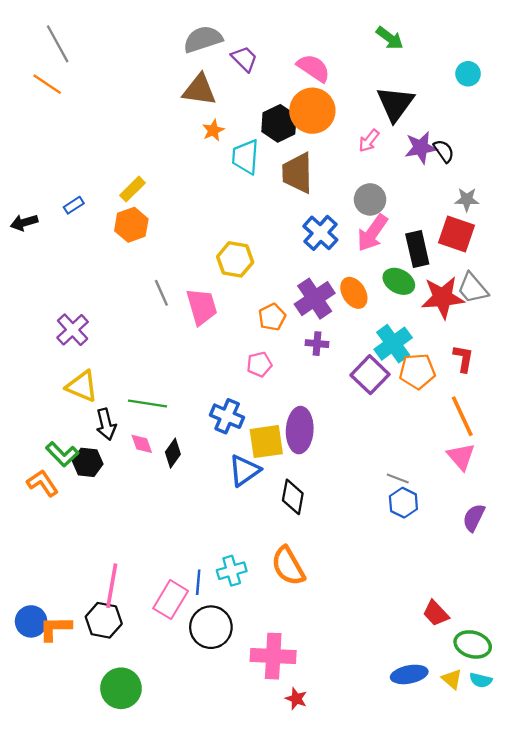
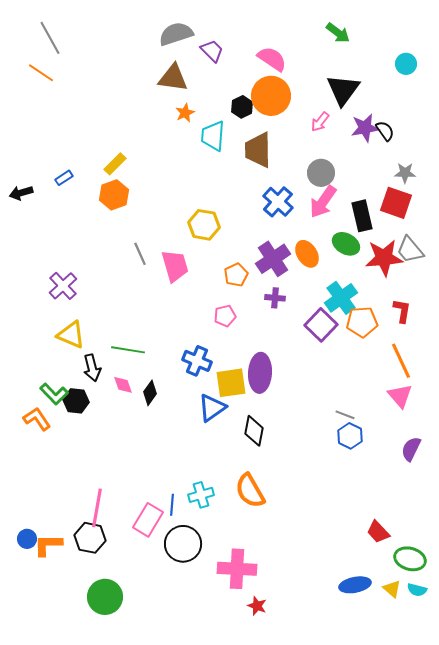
black hexagon: (279, 123) -> (242, 107), size x0.7
blue circle: (31, 621) -> (27, 539), size x0.7

